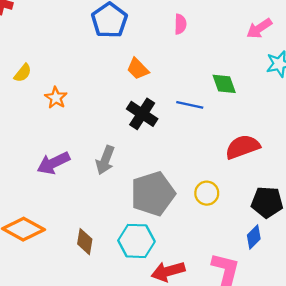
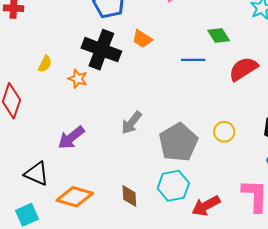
black cross: (142, 114) -> (101, 50), moved, size x1.4
red semicircle: (243, 147) -> (243, 69), moved
gray arrow: (105, 160) -> (132, 123), turned 30
purple arrow: (53, 163) -> (71, 138), moved

